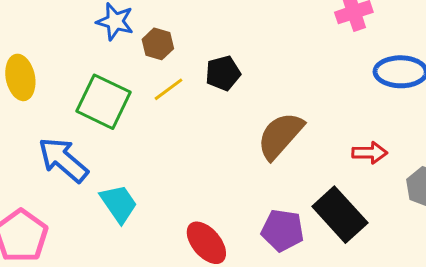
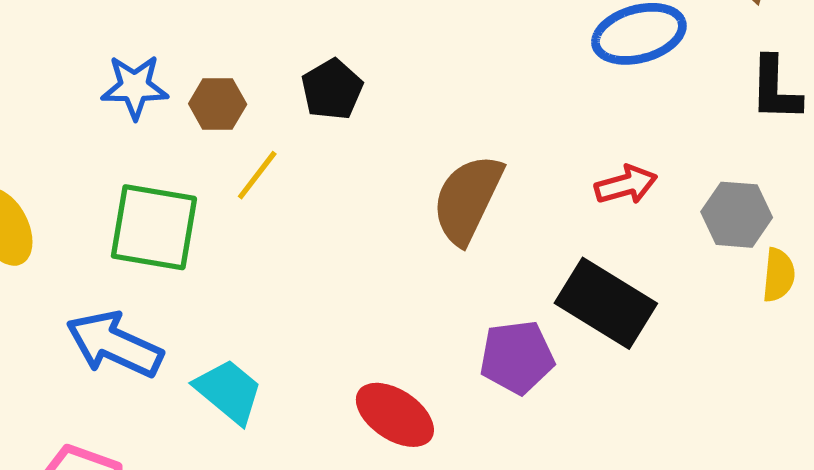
black pentagon: (223, 73) -> (332, 89), moved

